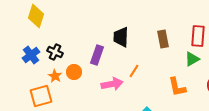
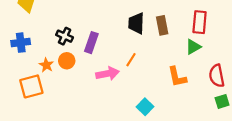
black trapezoid: (121, 37) -> (136, 23), moved
black cross: (55, 52) -> (65, 36), moved
blue cross: (31, 55) -> (21, 43), turned 30

